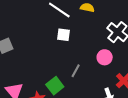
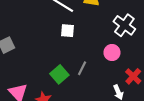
green square: (55, 86) -> (59, 74), moved

